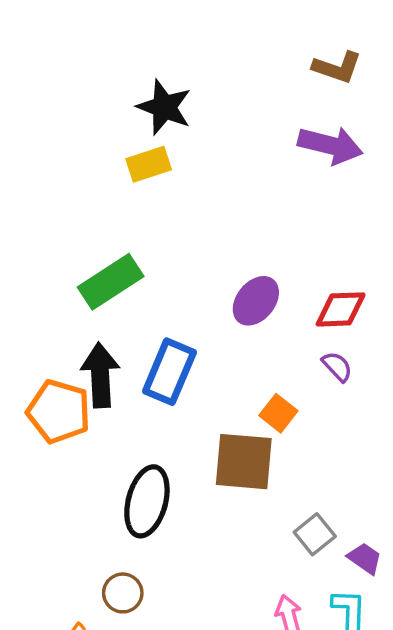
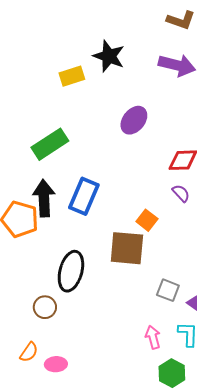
black star: (164, 107) -> (109, 56), moved
purple ellipse: (256, 301) -> (134, 120), moved
gray square: (315, 534) -> (168, 290), turned -30
brown circle: (123, 593) -> (45, 307), moved

